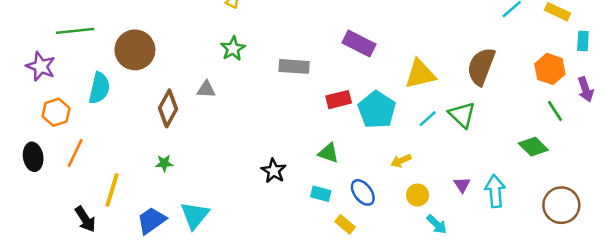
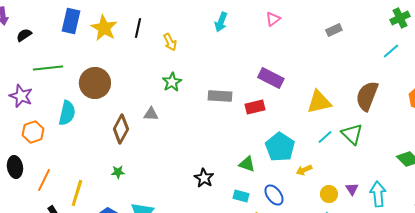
red rectangle: (339, 100) -> (255, 107), moved
cyan pentagon: (377, 110) -> (280, 147), moved
orange line: (75, 153) -> (44, 180), moved
yellow circle: (418, 195) -> (329, 194), moved

